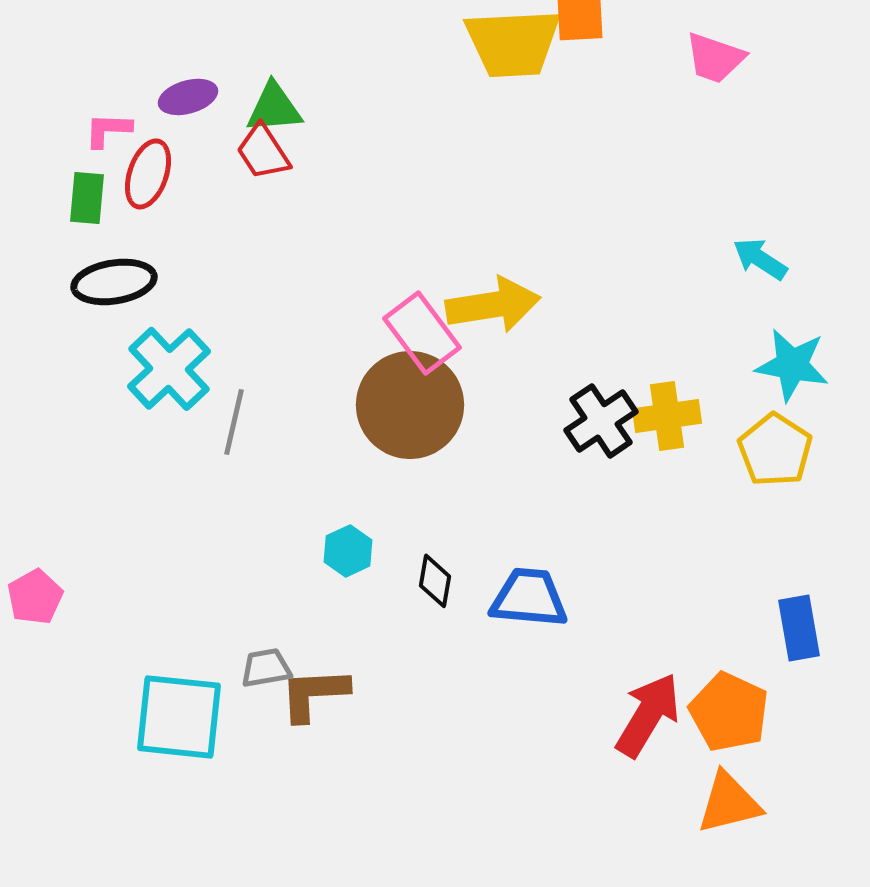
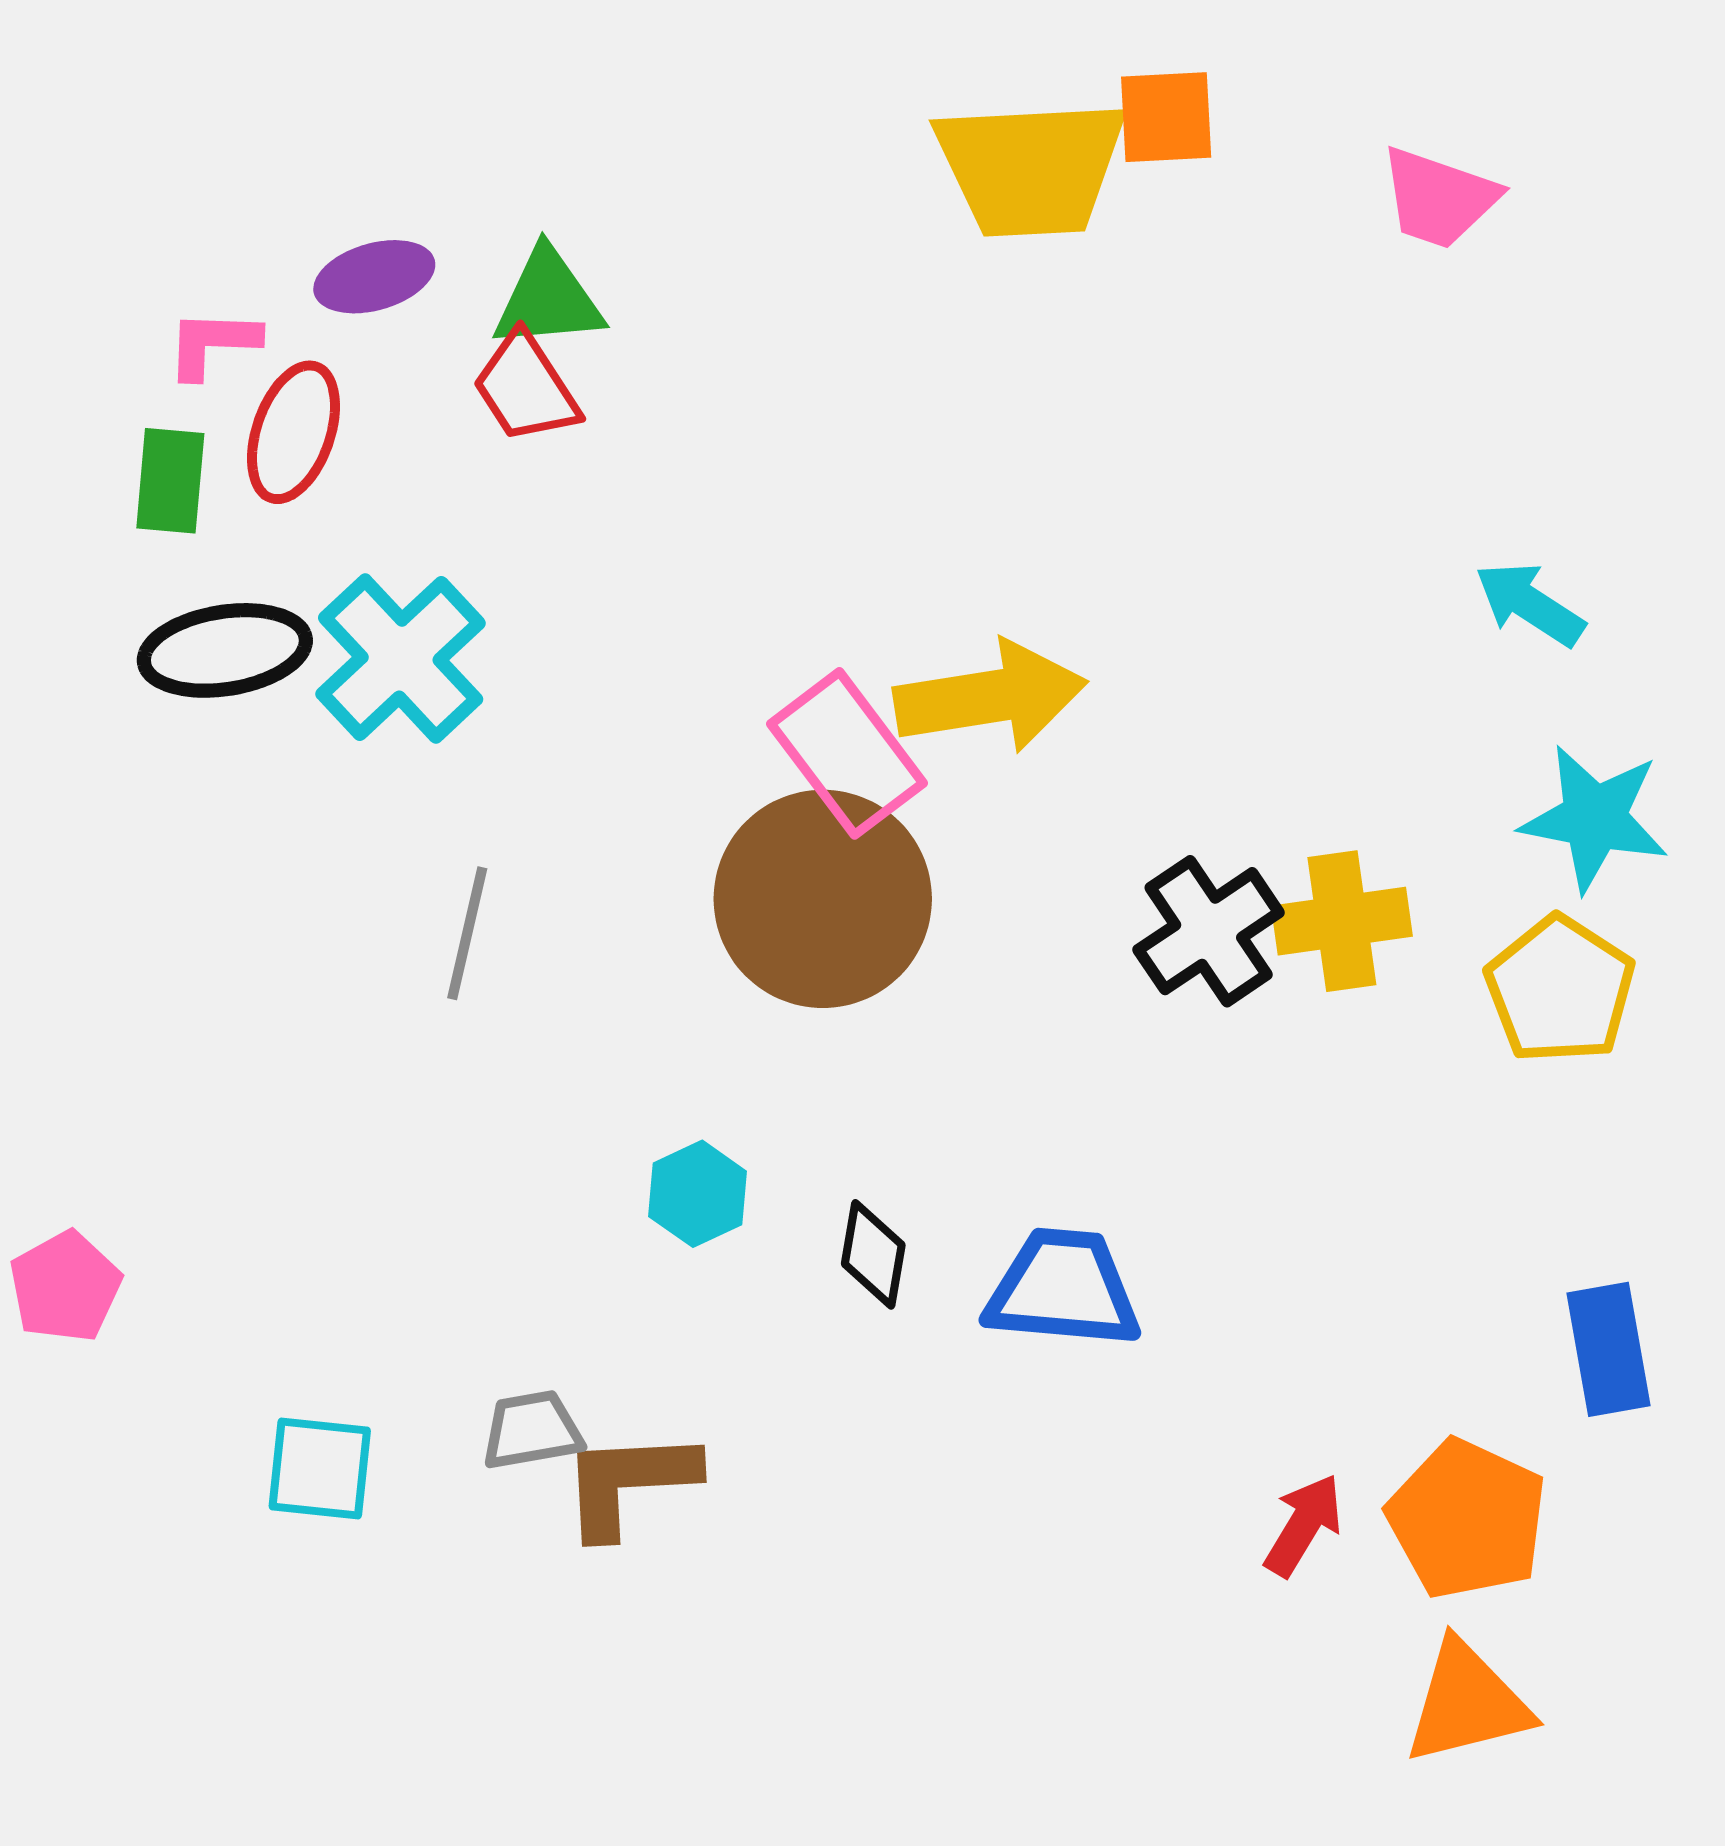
cyan cross: (169, 369) -> (401, 659), moved
red arrow: (648, 715) -> (1304, 1525), size x0.6
cyan square: (179, 717) -> (320, 1469), moved, size x0.6

